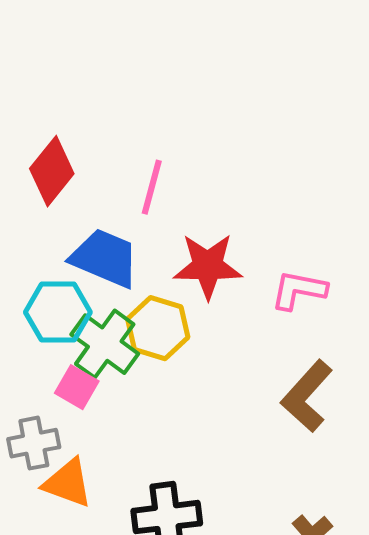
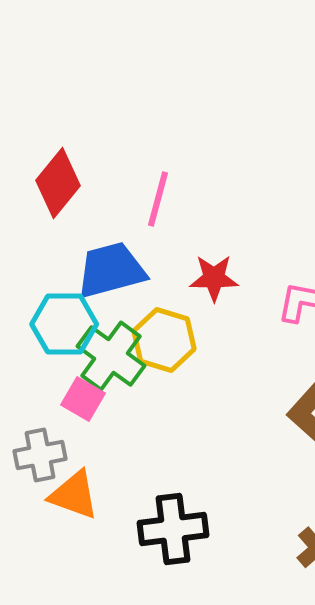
blue trapezoid: (105, 258) -> (111, 270), turned -38
red star: (208, 266) -> (214, 278), size x0.7

